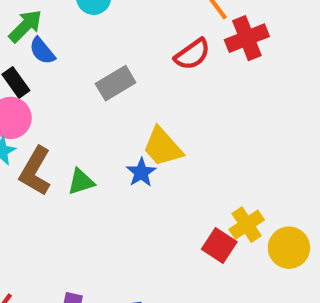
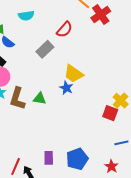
red semicircle: (192, 54) -> (64, 30), moved
green triangle: (81, 182) -> (40, 99), turned 40

